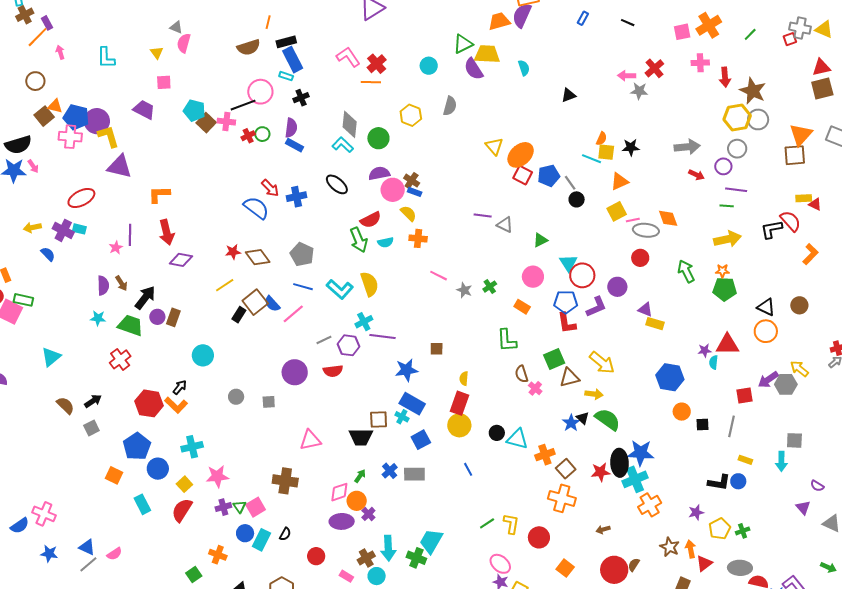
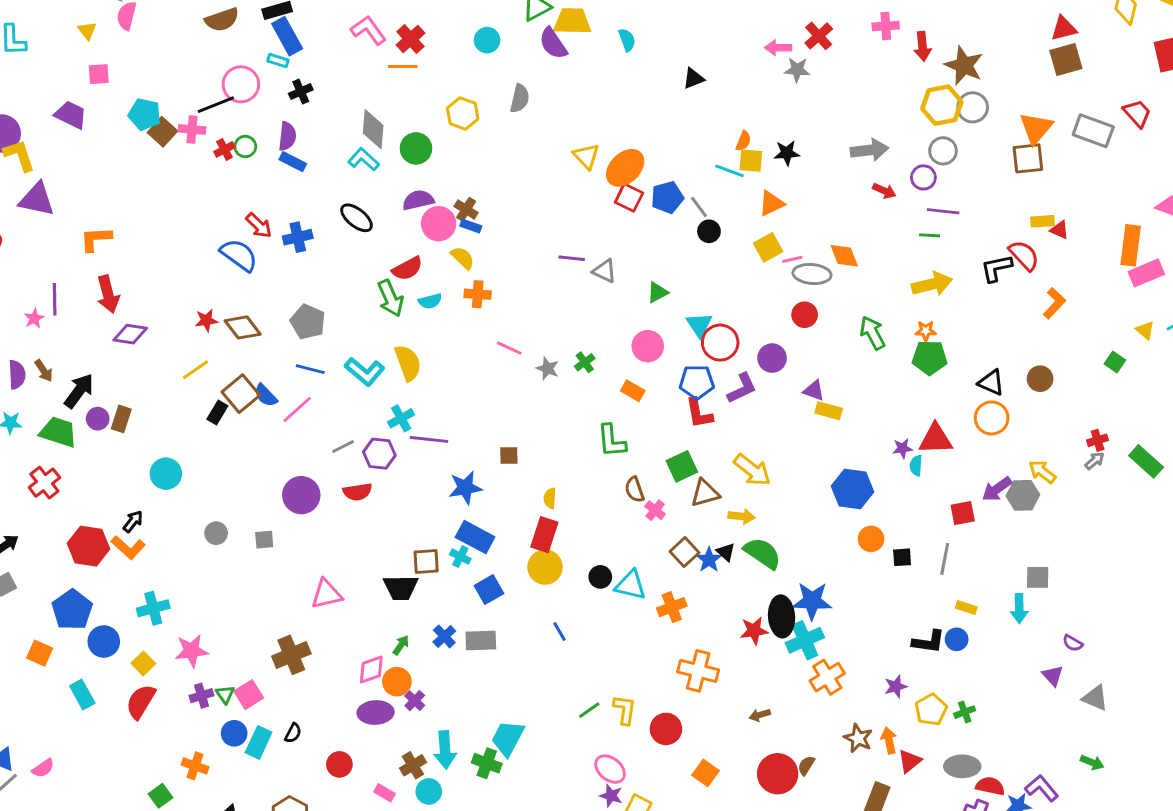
brown square: (566, 469) -> (685, 552), moved
brown cross: (285, 481) -> (291, 655), turned -30

